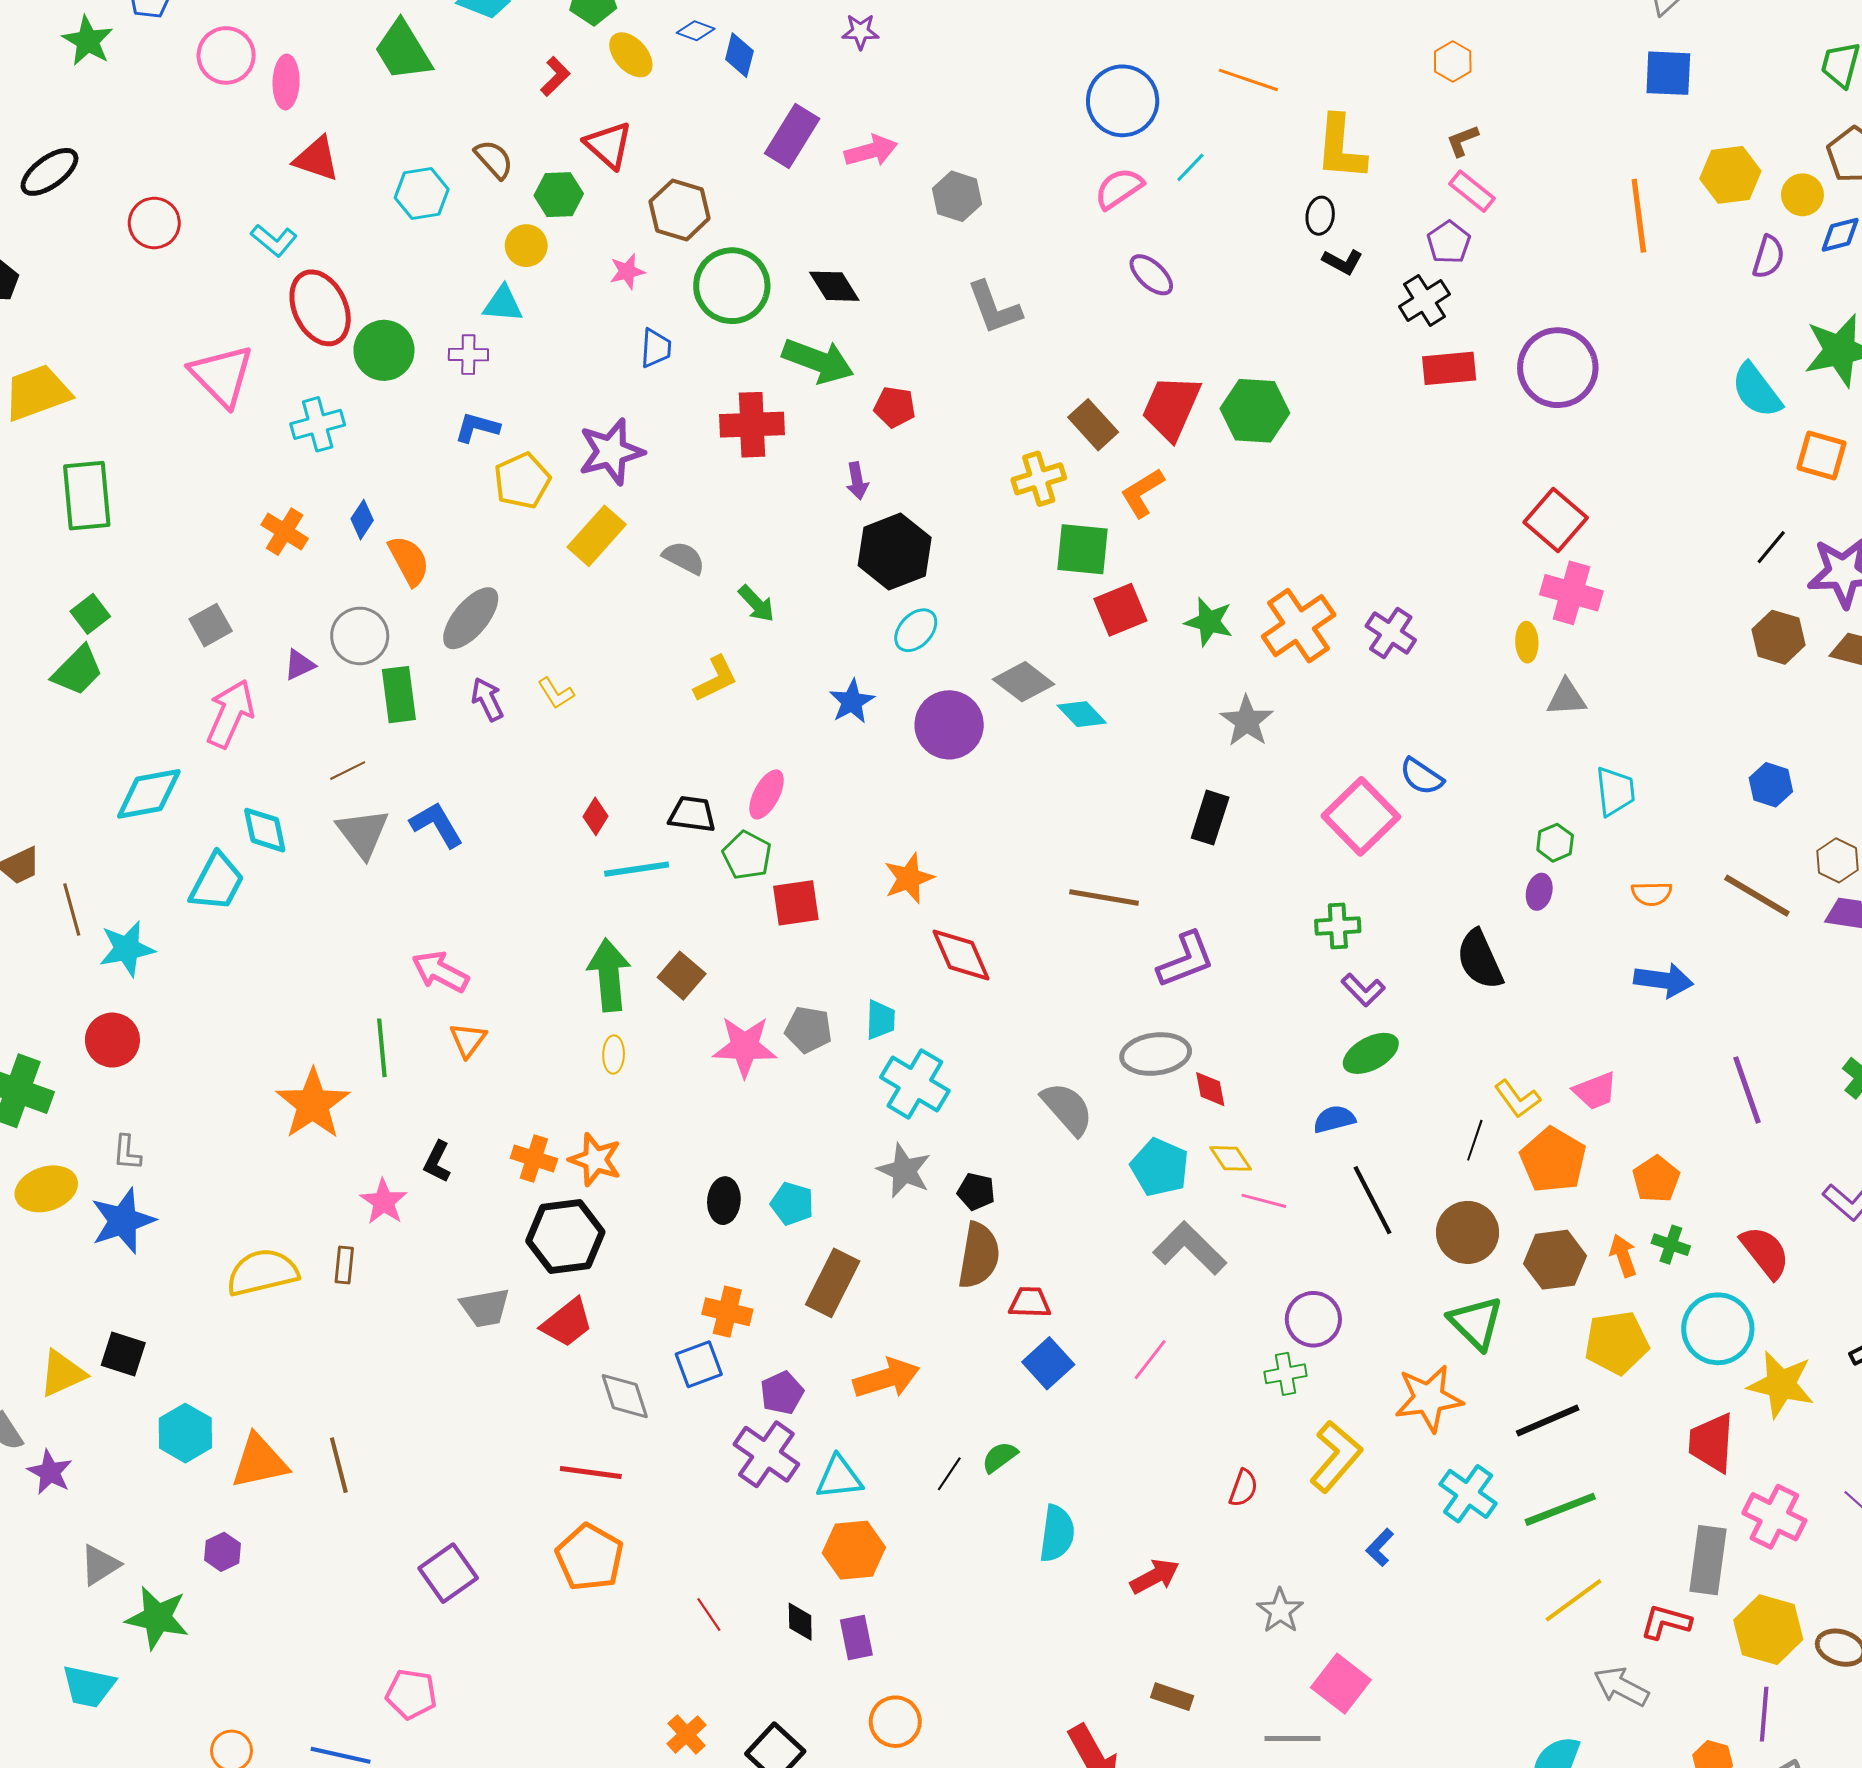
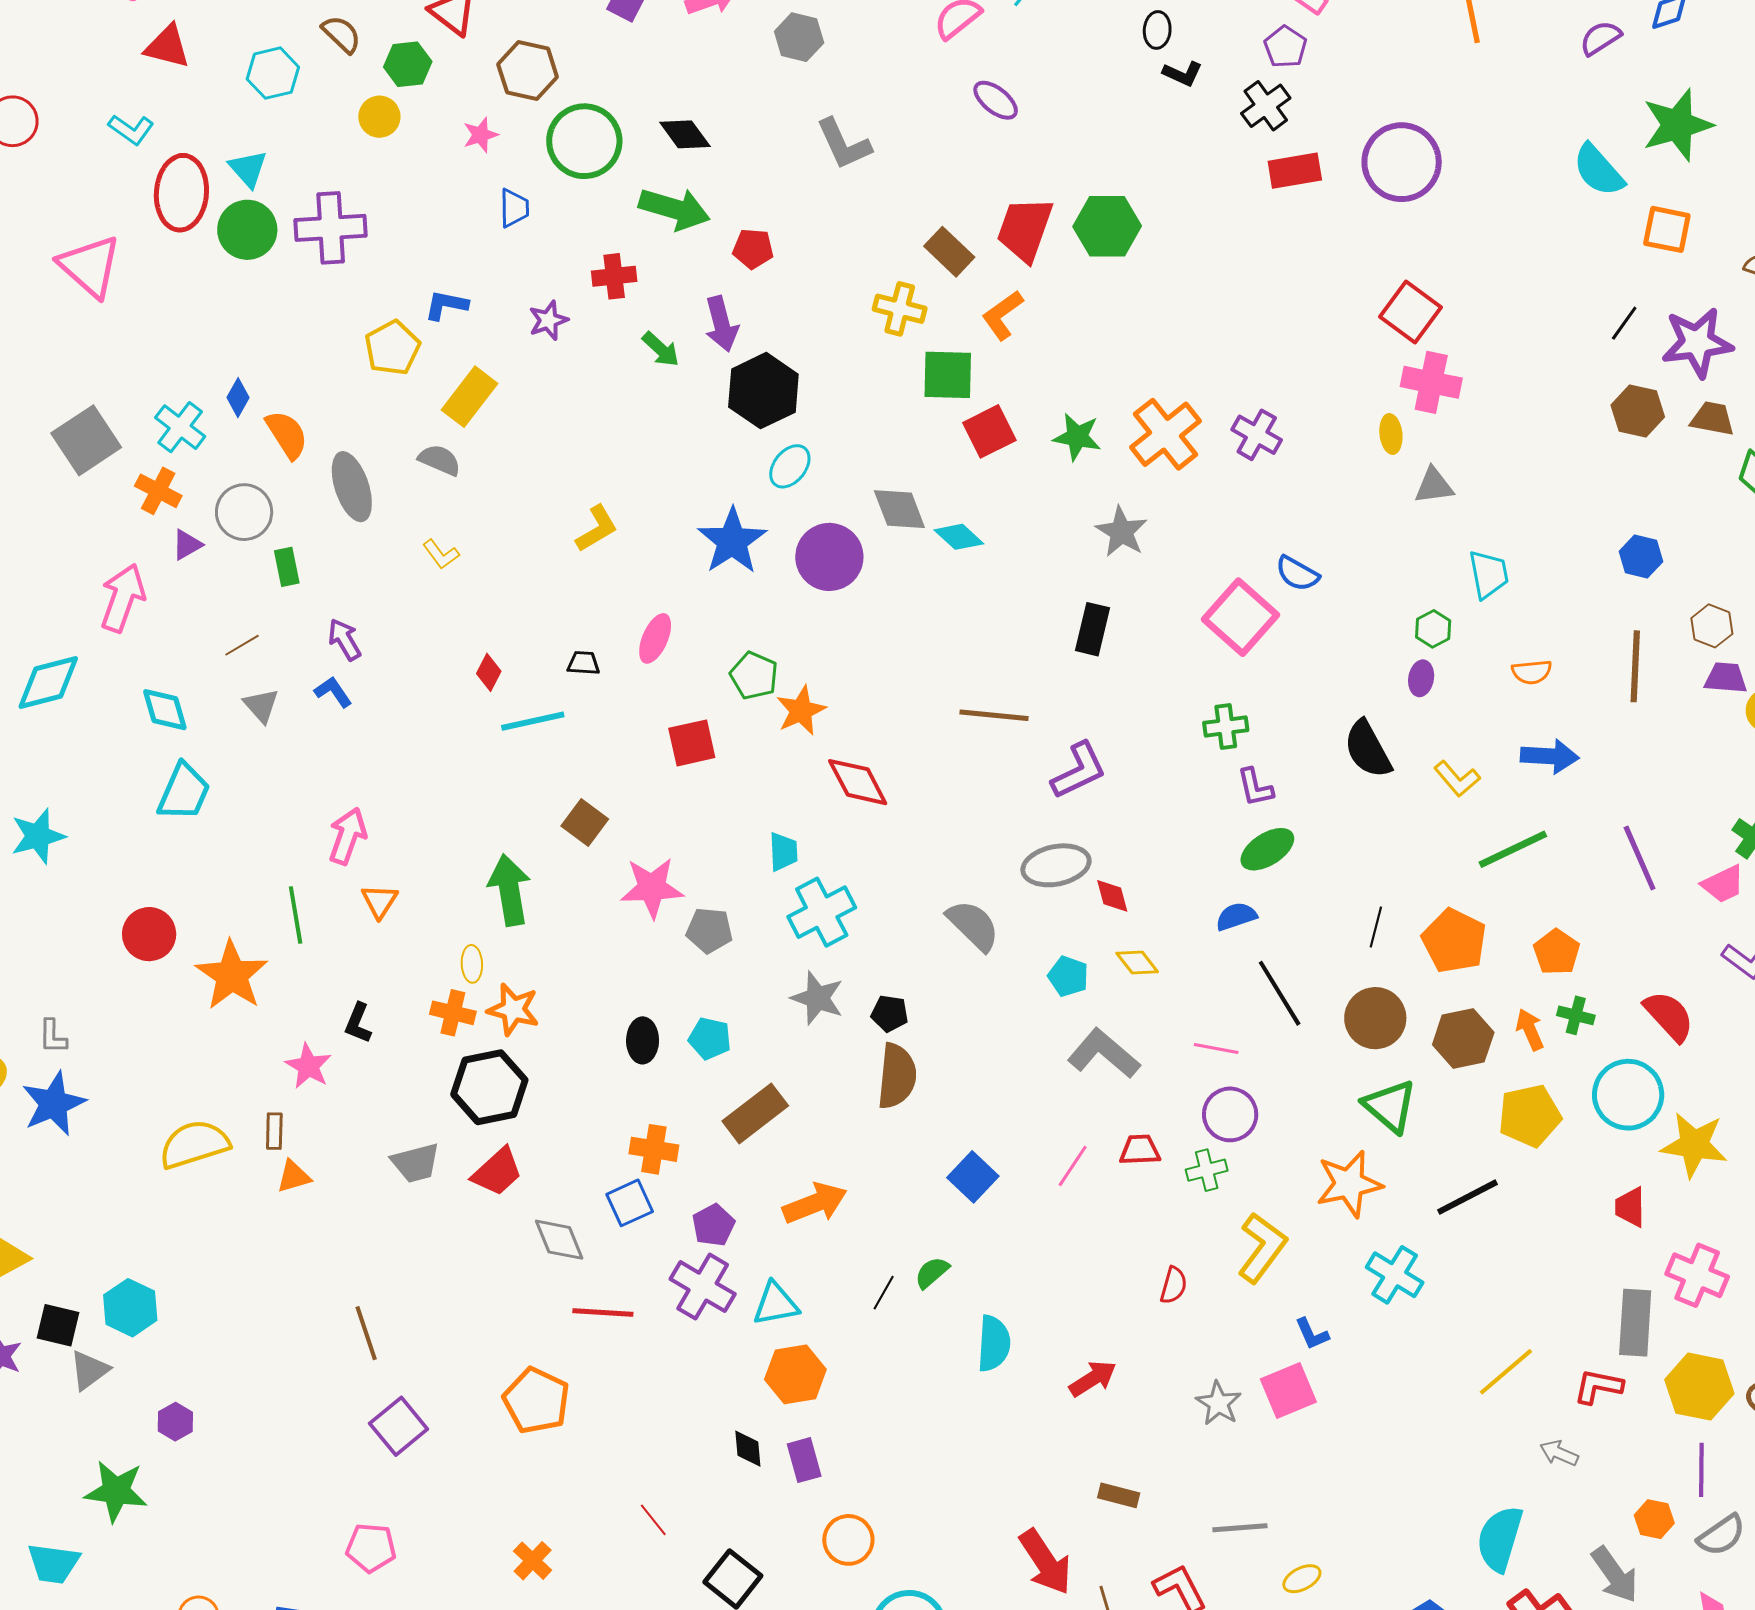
purple semicircle: (1768, 257) -> (1601, 38), turned -135
cyan triangle: (503, 304) -> (248, 169), moved, turned 48
red ellipse: (320, 308) -> (181, 193), turned 34
purple cross: (468, 355) -> (331, 228), size x1.8
cyan cross: (318, 424) -> (180, 427), moved, turned -33
red cross: (752, 425) -> (614, 276), size x0.7
blue L-shape: (477, 427) -> (446, 305), moved
purple star: (611, 452) -> (548, 320), moved, size x0.6
yellow cross: (1039, 479) -> (900, 309), turned 36
purple arrow: (857, 481) -> (721, 324), size x1.5
orange cross: (285, 532) -> (158, 491), moved
gray semicircle: (684, 558) -> (440, 460), moved
green arrow: (756, 604) -> (661, 349), moved
gray ellipse: (471, 618) -> (352, 487), turned -54
gray square: (211, 625) -> (86, 440), moved, size x1.6
gray diamond: (1024, 682) -> (899, 509), turned 36
green rectangle: (399, 695) -> (287, 567), size x0.7
purple arrow: (487, 699) -> (344, 639), moved
blue star: (852, 701) -> (732, 541), size x1.5
black trapezoid: (692, 814) -> (583, 663), size x0.7
blue L-shape: (437, 825) -> (333, 692), size x0.7
gray triangle: (363, 833) -> (261, 706), size x0.7
green pentagon: (747, 855) -> (754, 676), moved
cyan trapezoid: (217, 882) -> (184, 792), moved
brown line: (1757, 896) -> (1635, 666), turned 66
pink arrow: (440, 972) -> (347, 836), turned 86
green arrow: (609, 975) -> (509, 890), moved
purple L-shape: (1363, 990) -> (1255, 787), turned 36
gray pentagon: (808, 1030) -> (709, 930), moved
red circle: (112, 1040) -> (149, 934), moved
yellow ellipse: (614, 1054) -> (472, 964), moved
cyan cross: (915, 1084) -> (822, 912), turned 36
pink trapezoid: (1595, 1091) -> (1723, 884), moved
yellow L-shape: (1517, 1099) -> (1457, 779), moved
cyan pentagon: (1160, 1167) -> (1068, 976), size x0.7
pink line: (1264, 1201) -> (1216, 1048), moved
brown rectangle: (833, 1283) -> (755, 1113), turned 30
red trapezoid: (1030, 1302) -> (1140, 1150), moved
black square: (123, 1354) -> (58, 1325), moved
red trapezoid: (1712, 1443) -> (1630, 1207), size x0.7
orange triangle: (259, 1462) -> (294, 1176), moved, size x0.6
brown line: (339, 1465) -> (366, 1333), moved
red line: (591, 1473) -> (603, 1313), moved
green line: (1560, 1509) -> (1513, 849), moved
blue L-shape: (1380, 1547) -> (1312, 1334), turned -63
gray triangle: (100, 1565) -> (89, 1370), moved
red line: (709, 1614) -> (653, 1520), moved
pink square: (1341, 1684) -> (1288, 1391), moved, turned 34
gray arrow: (1621, 1687) -> (1559, 1453), size x0.7
orange cross: (687, 1734) -> (533, 1561), moved

